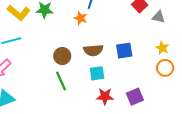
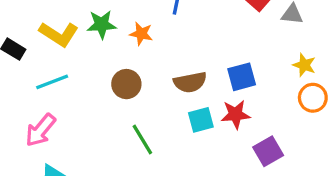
orange star: (81, 18) -> (141, 34), moved
brown circle: (62, 56) -> (126, 84), moved
red star: (105, 96) -> (236, 114), moved

